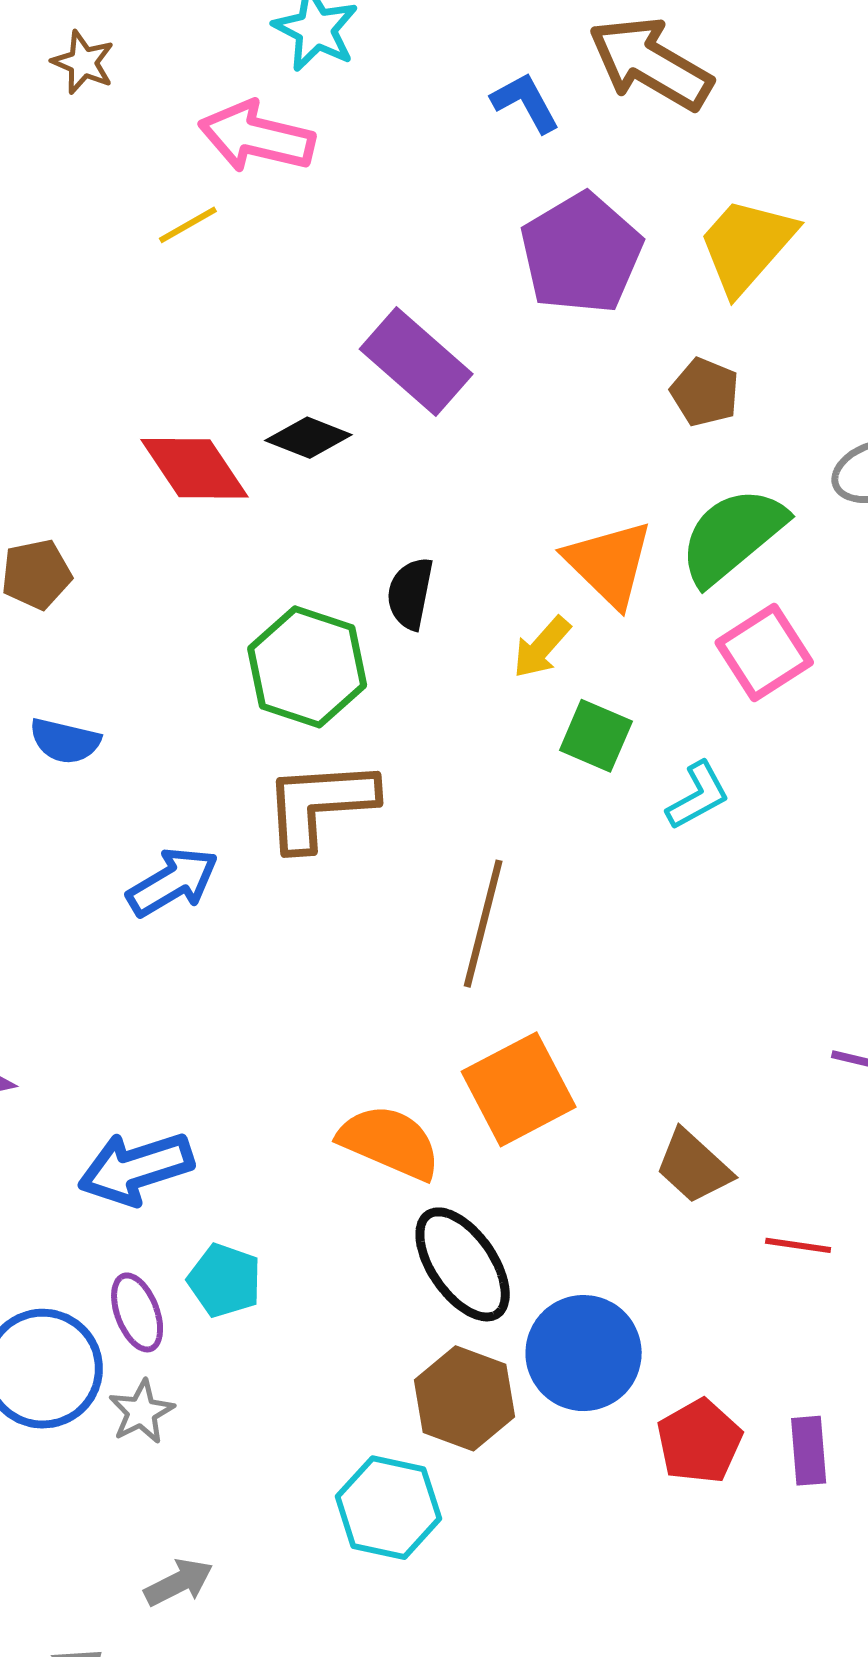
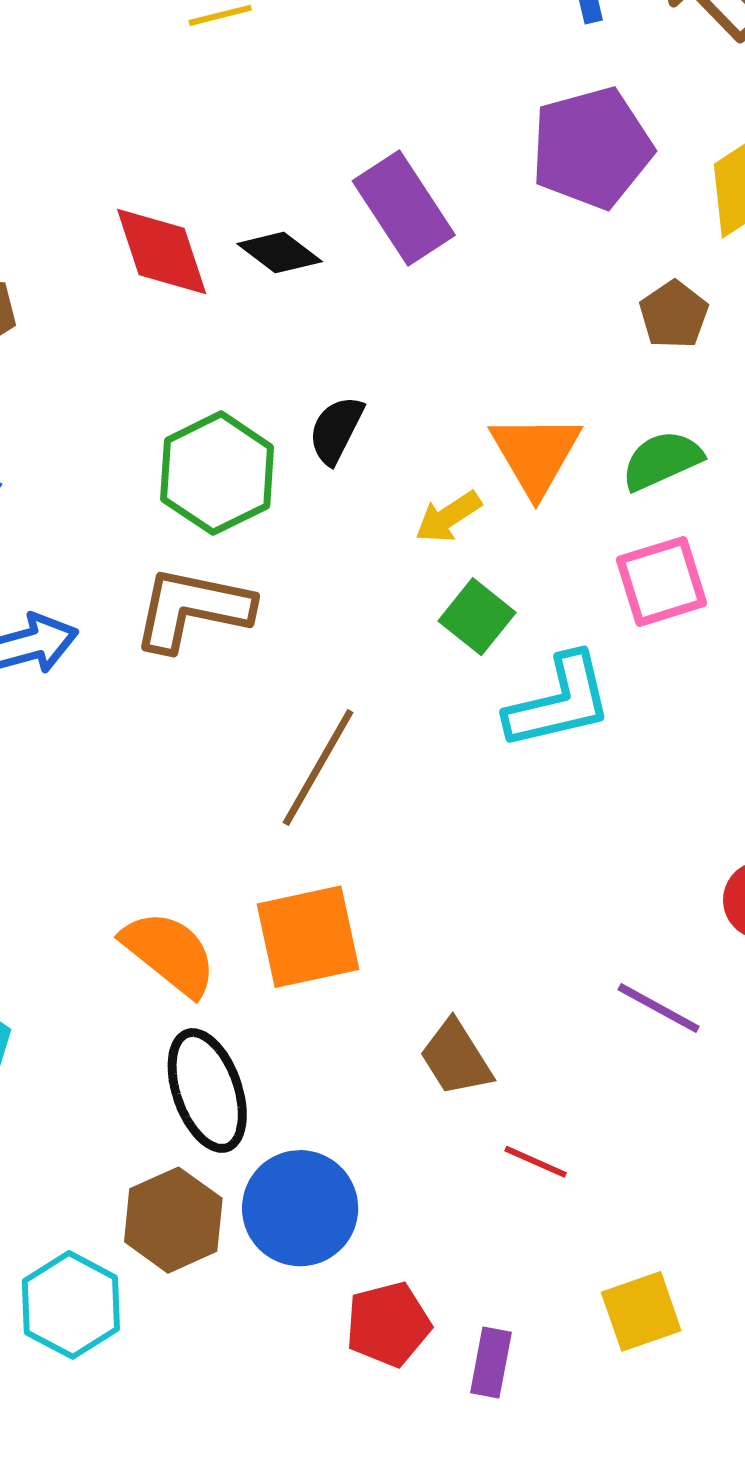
green semicircle: (732, 536) -> (662, 460), size x0.7
cyan L-shape: (698, 796) -> (559, 702), size x1.6

